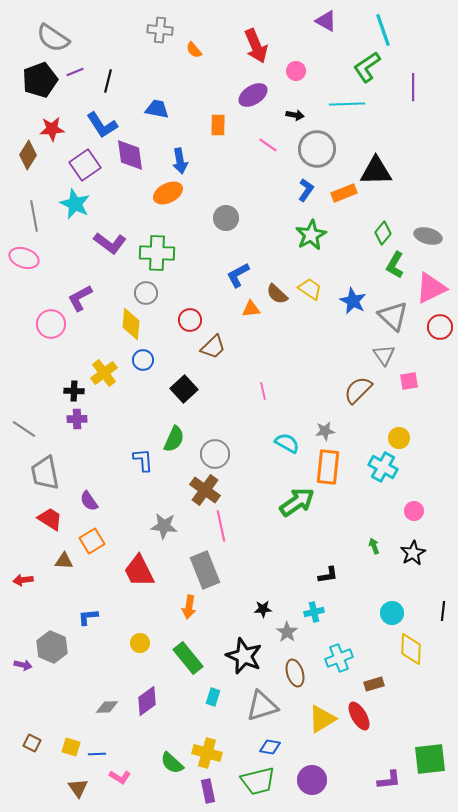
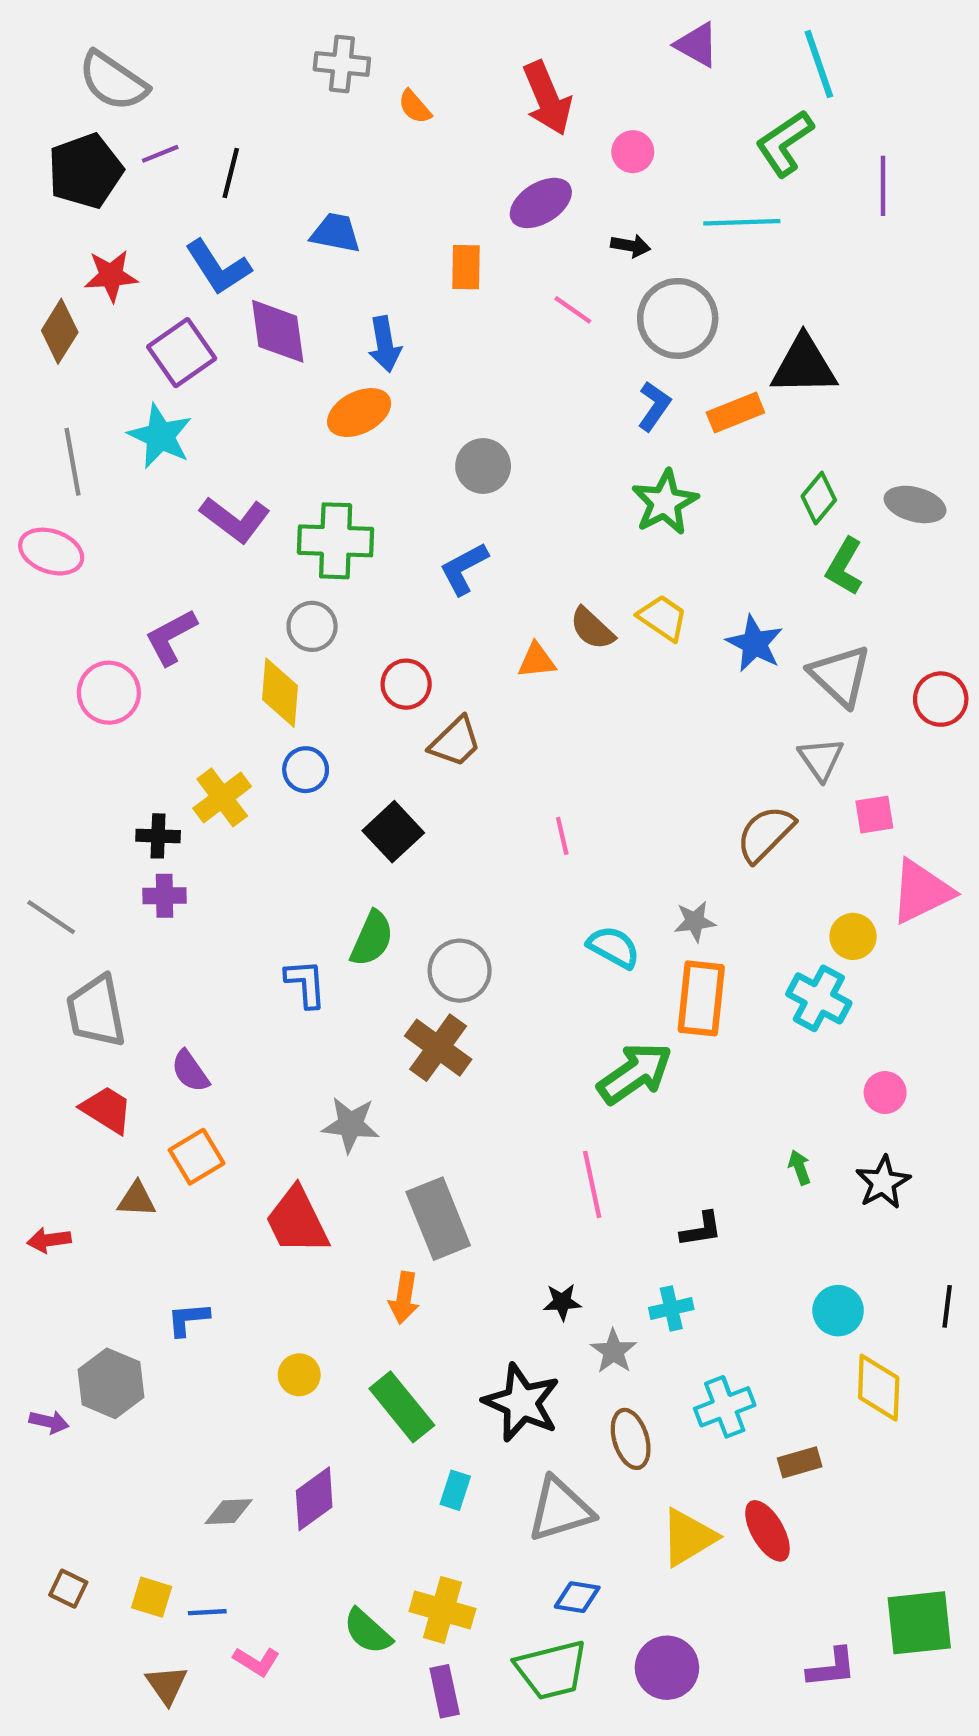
blue L-shape: (238, 275) -> (464, 569), moved
pink triangle: (431, 288) -> (921, 892), moved
pink line: (221, 526) -> (592, 1184), moved

